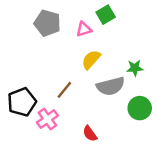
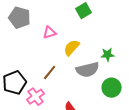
gray pentagon: (47, 23) -> (20, 18), moved
pink triangle: (84, 29) -> (50, 33), moved

